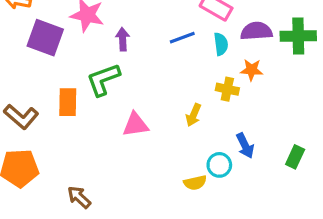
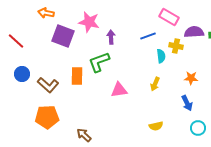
cyan semicircle: (221, 44) -> (161, 56), moved
orange star: (252, 70) -> (191, 78), moved
yellow cross: (227, 89) -> (176, 46), moved
cyan circle: (219, 165) -> (198, 128), moved

